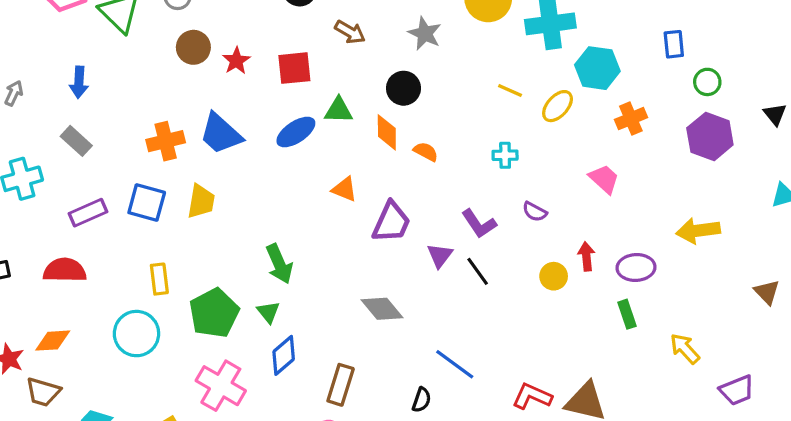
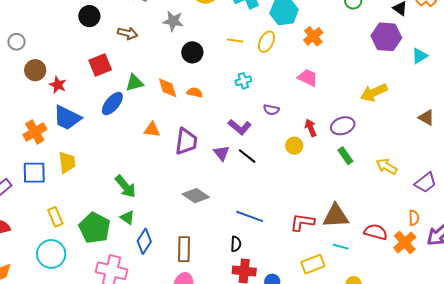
red star: (236, 61) -> (58, 85), moved
black circle: (404, 88) -> (192, 52), moved
purple hexagon: (710, 136) -> (386, 37), moved

